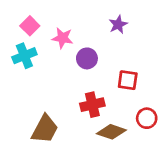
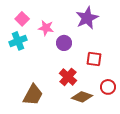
purple star: (118, 24) -> (87, 18), size x1.6
red cross: (92, 105) -> (68, 77), turned -36

